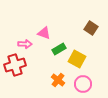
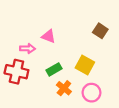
green rectangle: (59, 49) -> (54, 69), moved
red cross: (15, 65) -> (16, 72), turned 30

